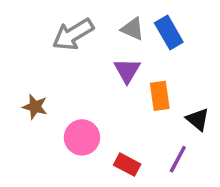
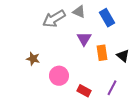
gray triangle: (133, 29) -> (79, 12), moved
black triangle: (198, 119) -> (123, 56), moved

